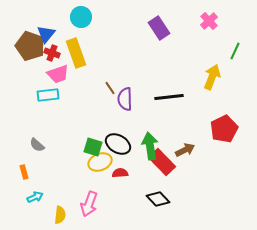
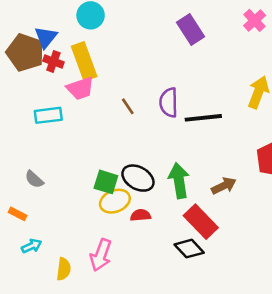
pink trapezoid: (58, 74) -> (80, 88), moved
purple semicircle: (125, 99) -> (169, 102), moved
red rectangle: (162, 162) -> (201, 222), moved
orange rectangle: (24, 172) -> (18, 214), turned -48

